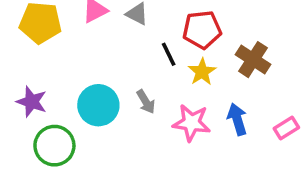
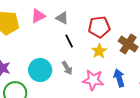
black line: (169, 54) -> (69, 41), moved

